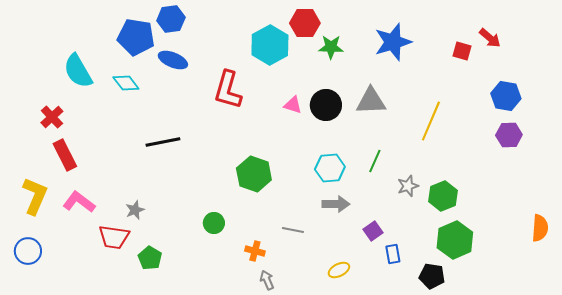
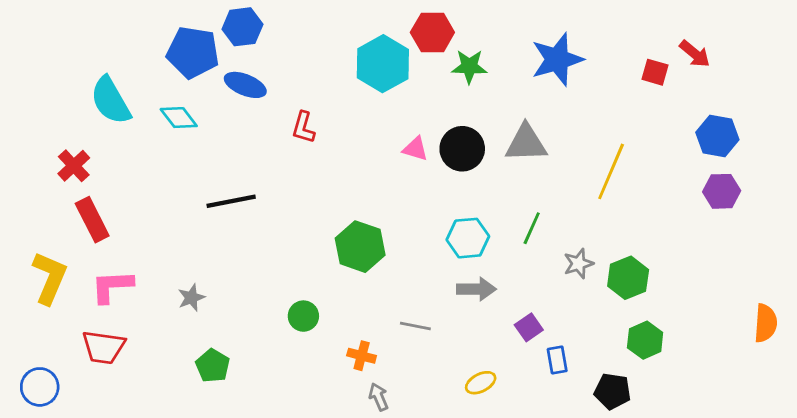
red L-shape: (228, 90) -> (303, 127), moved, size x0.6
pink L-shape: (79, 202) -> (112, 286), turned -40
red trapezoid: (114, 237) -> (103, 347), moved
green hexagon: (455, 240) -> (645, 340), size x0.7
blue circle: (28, 251) -> (40, 387), moved

